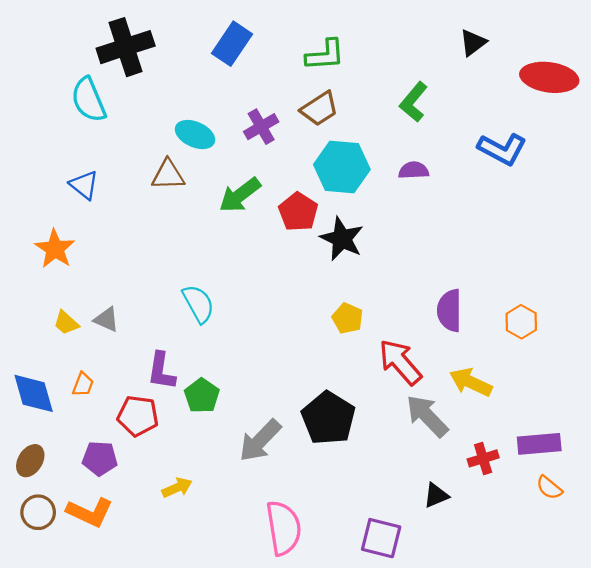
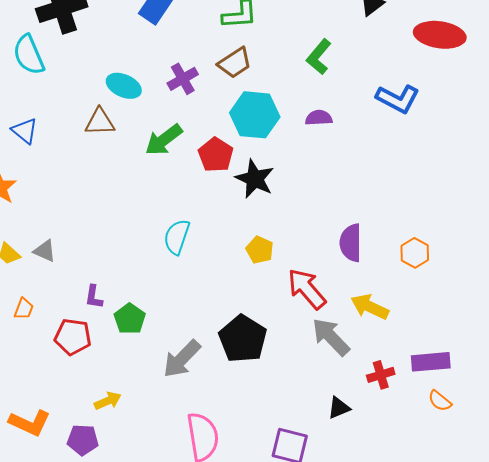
cyan semicircle: (198, 304) -> (177, 237), moved, turned -132
purple L-shape: (161, 371) -> (94, 297), size x0.7
purple pentagon: (100, 458) -> (83, 440), moved

